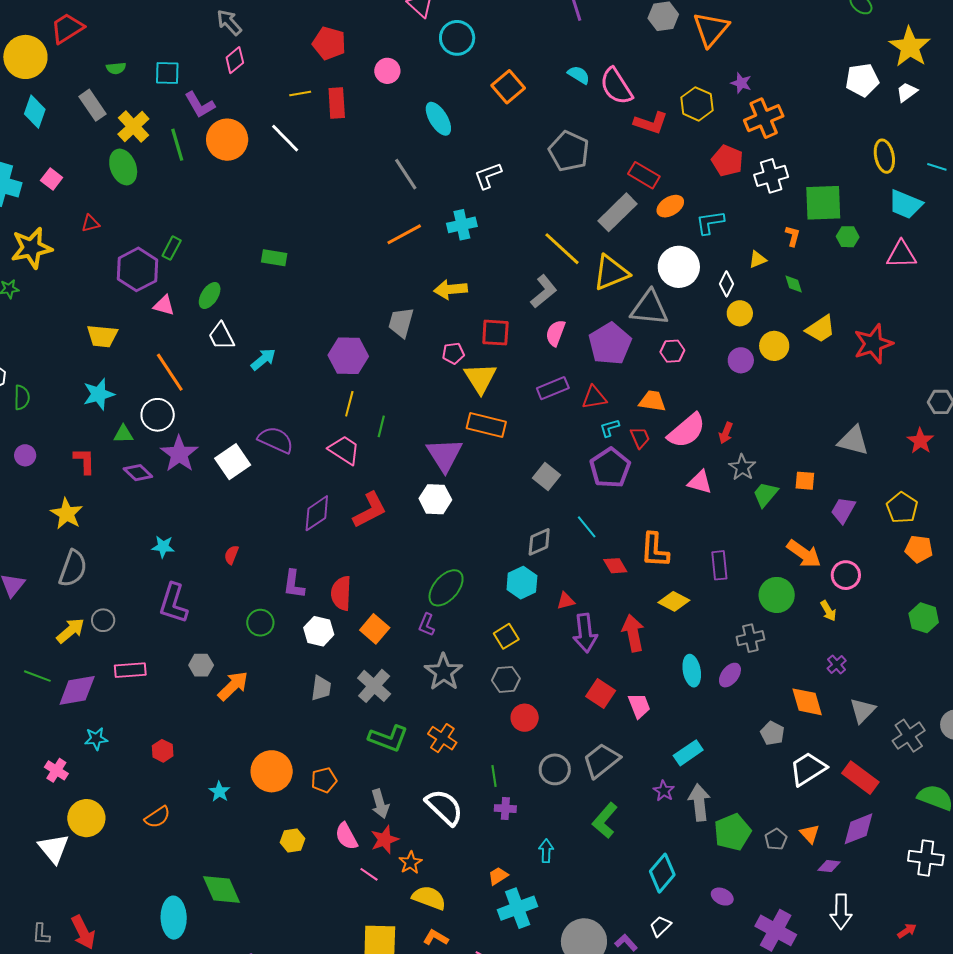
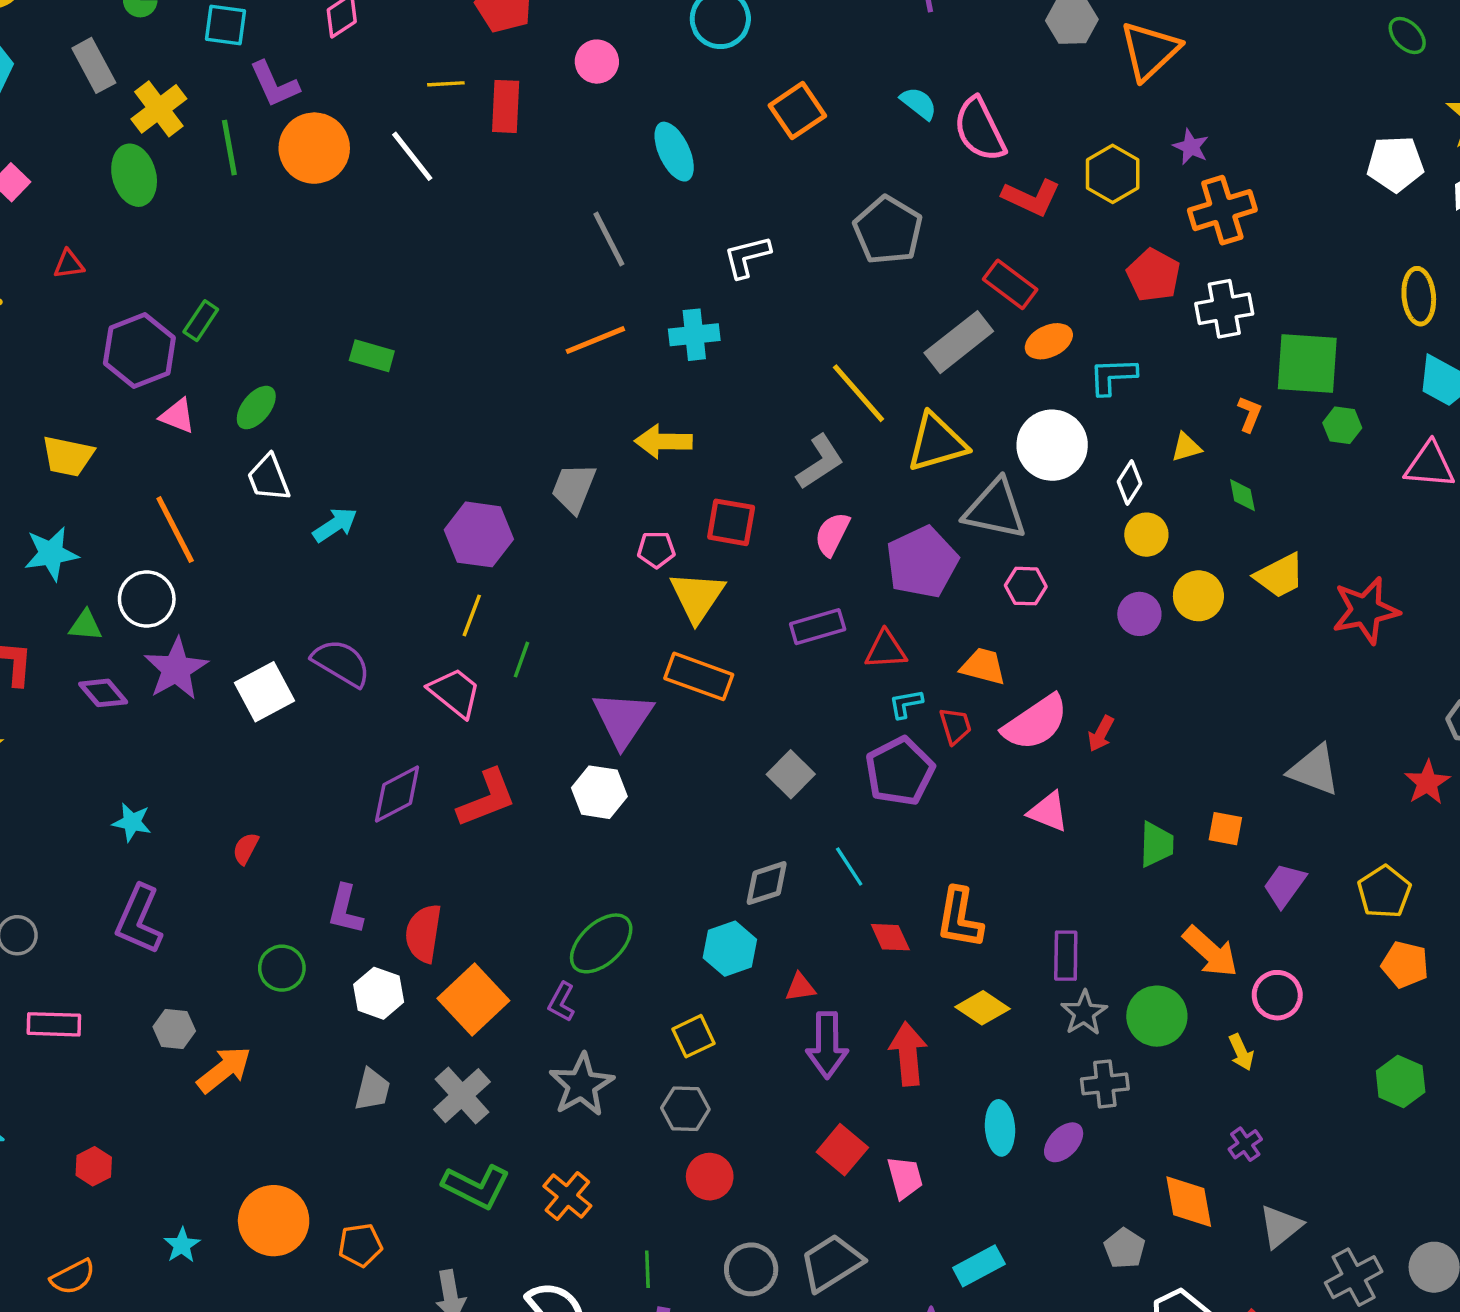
gray star: (742, 467) -> (1084, 1013), moved
green trapezoid: (765, 494) -> (1156, 844), turned 136
orange square: (375, 629) -> (473, 1000), size x1.4

